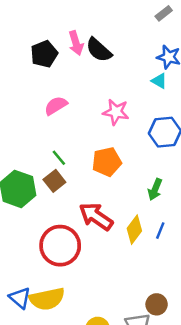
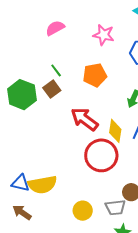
yellow diamond: (134, 230) -> (115, 131), turned -30
red circle: (60, 246) -> (101, 155), moved
blue triangle: (20, 298) -> (20, 183), turned -30

